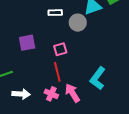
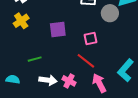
red line: (57, 72) -> (86, 61), turned -42
pink cross: (51, 94) -> (69, 81), moved

